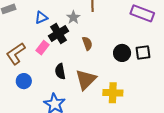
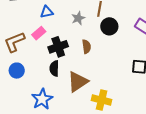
black cross: (58, 33) -> (58, 47), moved
pink rectangle: (42, 48) -> (39, 33), moved
black circle: (122, 53) -> (109, 26), moved

